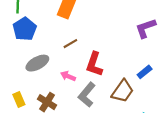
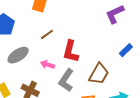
blue rectangle: (145, 72) -> (126, 50), moved

